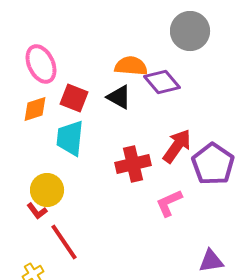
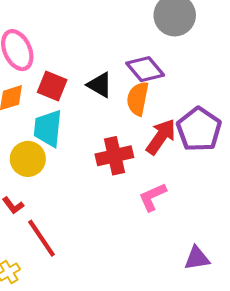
orange semicircle: (131, 66) -> (138, 99), moved, turned -84
purple pentagon: (213, 164) -> (199, 129), moved
yellow circle: (47, 190) -> (28, 159), moved

